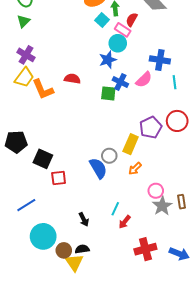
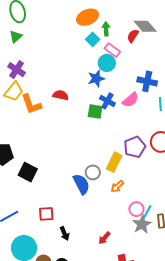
red semicircle: (132, 20) -> (133, 36), moved
red square: (59, 178) -> (46, 214), moved
cyan line: (115, 209) -> (147, 211), moved

